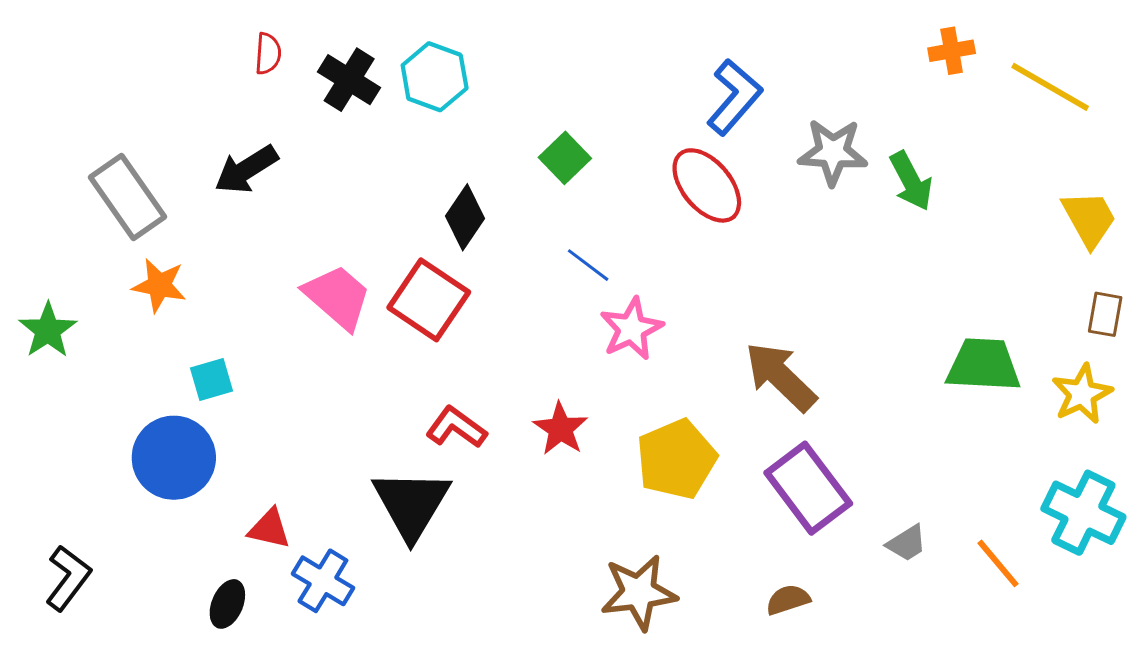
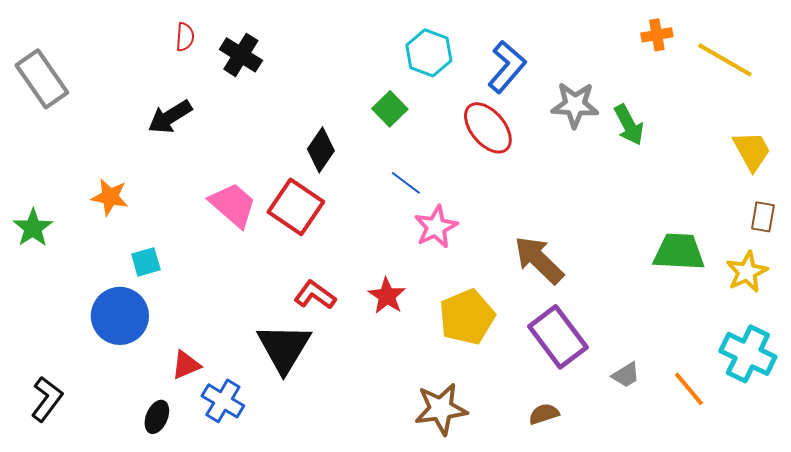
cyan hexagon: (435, 77) -> (429, 53), moved
gray rectangle: (127, 197) -> (42, 79), moved
red triangle: (269, 529) -> (186, 365), turned -36

